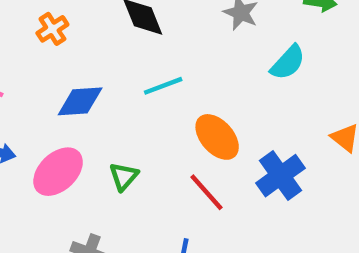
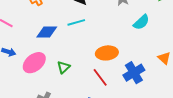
cyan line: (163, 86) -> (76, 22), moved
orange ellipse: (217, 137) -> (107, 53), turned -60

